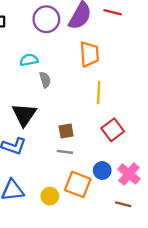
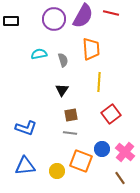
gray semicircle: (45, 80) -> (63, 60), moved
black triangle: (24, 115) -> (62, 90), moved, size x0.6
brown line: (123, 204) -> (120, 178), turned 40

